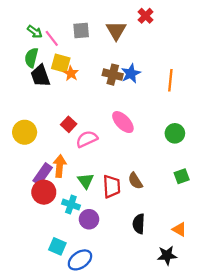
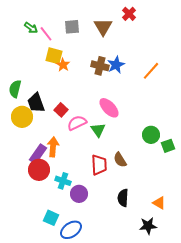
green semicircle: (31, 58) -> (15, 89), moved
black trapezoid: (40, 76) -> (36, 103), moved
orange line: (170, 80) -> (151, 71), turned 36
green circle: (175, 133) -> (151, 135), moved
green square: (182, 176) -> (168, 146), moved
green triangle: (86, 181) -> (98, 130), moved

